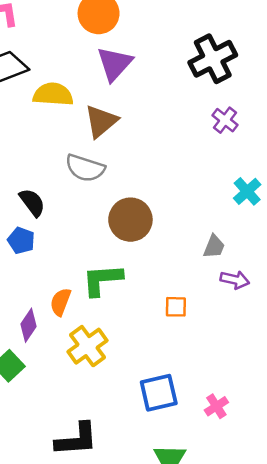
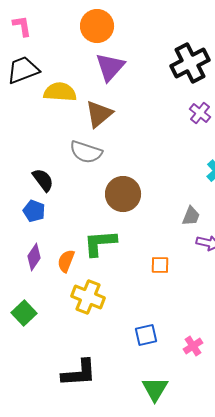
purple diamond: (29, 325) -> (34, 257), moved
yellow cross: (87, 346) -> (88, 297), turned -32
blue square: (159, 393) -> (146, 335), size x0.7

